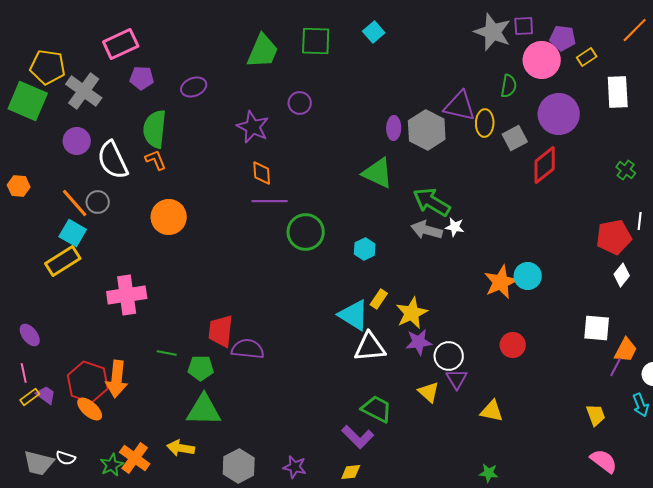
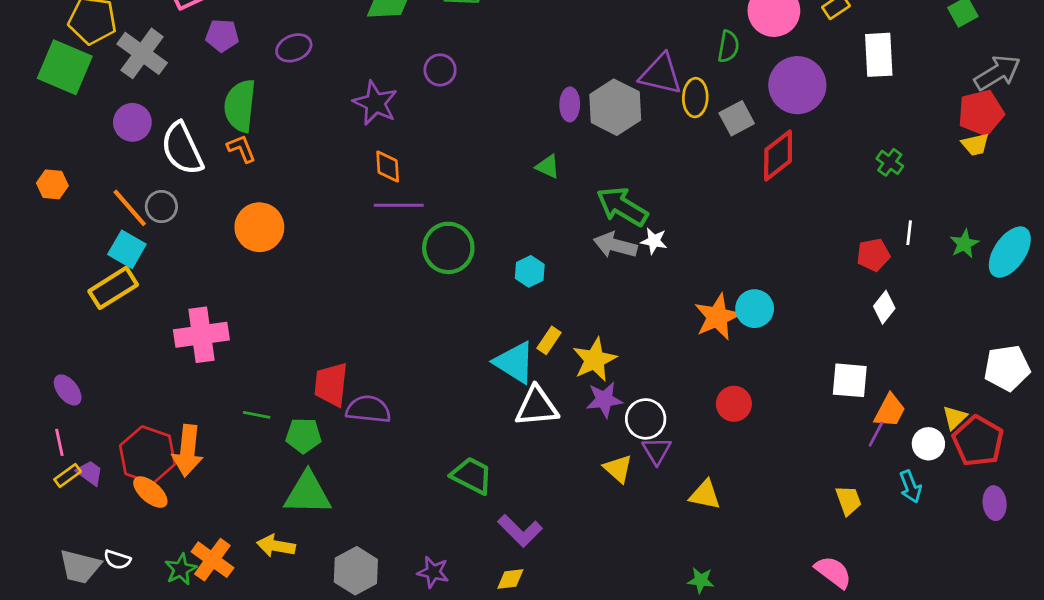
green triangle: (378, 173) -> (548, 167), size x0.6
red pentagon: (614, 237) -> (873, 255), size x0.7
green trapezoid: (377, 409) -> (472, 476), moved
pink semicircle: (604, 461) -> (833, 572), moved

